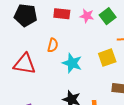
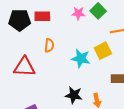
red rectangle: (62, 14) -> (42, 16), moved
cyan star: (72, 63) -> (81, 58), moved

